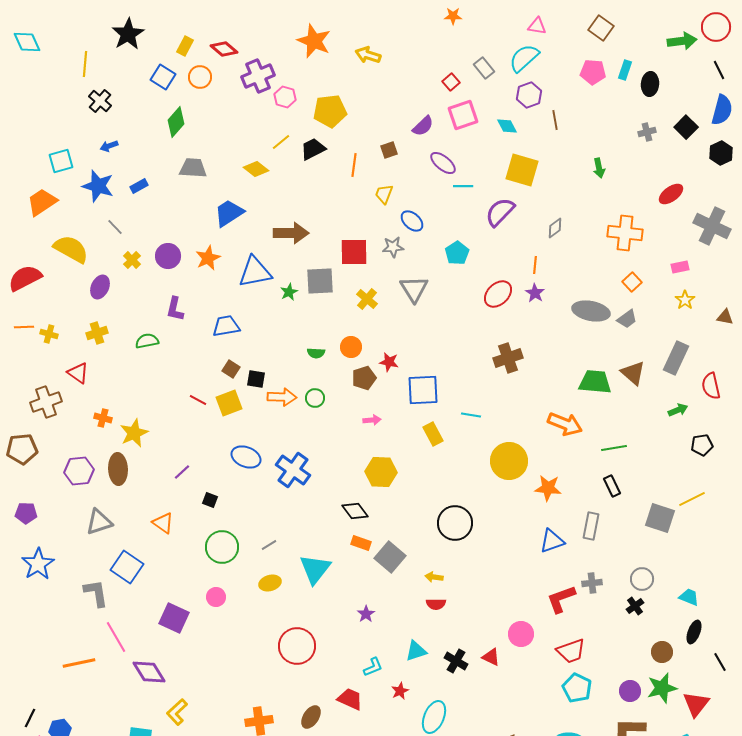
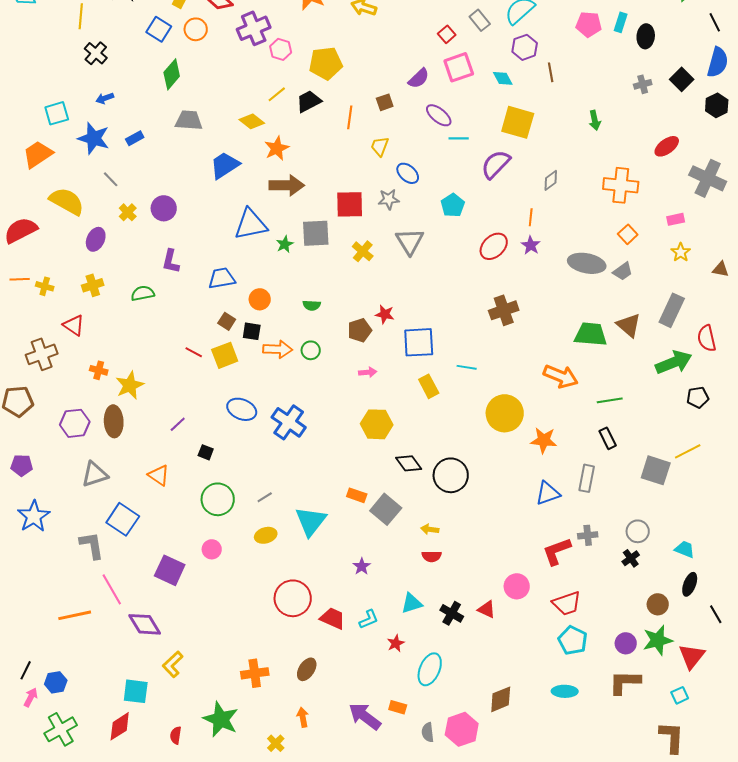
orange star: (208, 258) -> (277, 148), moved
orange circle: (351, 347) -> (260, 299), moved
green arrow: (678, 410) -> (674, 362), size x1.8
black diamond: (355, 511) -> (409, 463), moved
red trapezoid: (350, 699) -> (333, 618), moved

